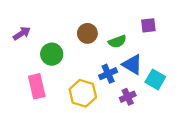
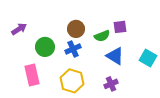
purple square: (148, 25) -> (120, 27), moved
blue cross: (108, 74) -> (73, 49), moved
cyan square: (155, 79) -> (148, 58), moved

